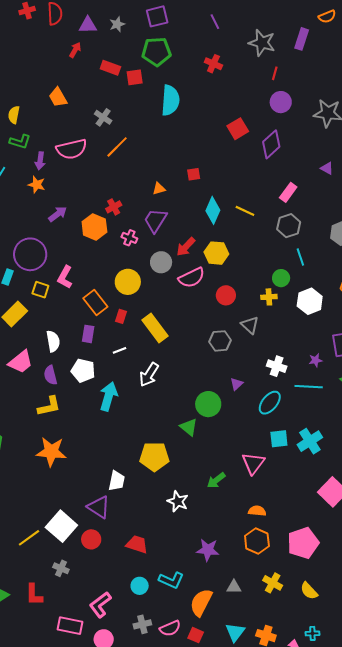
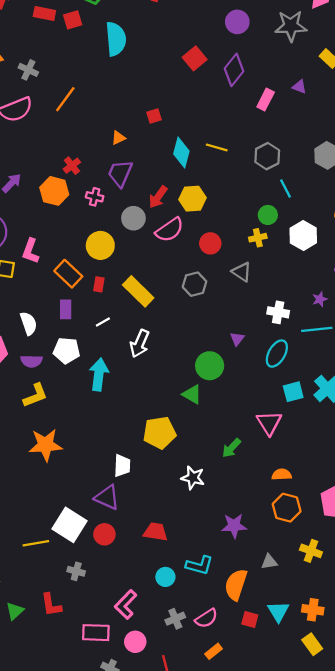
gray cross: (103, 117) -> (28, 70), moved
pink rectangle: (288, 192) -> (266, 99), moved
gray hexagon: (220, 341) -> (194, 284), moved
purple semicircle: (50, 375) -> (31, 361), turned -66
yellow line: (29, 538) -> (36, 543), turned 35
red square: (196, 635) -> (250, 619), moved

